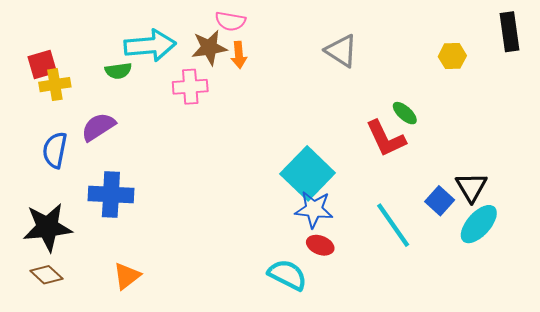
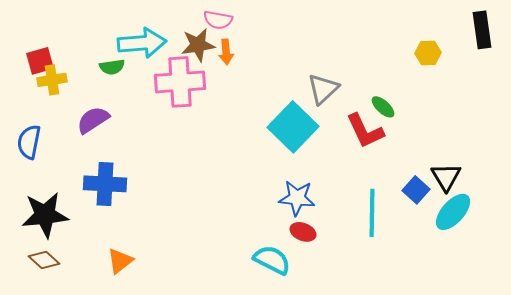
gray triangle: (341, 51) -> (323, 89), moved, turned 44
pink cross: (190, 87) -> (180, 82), size x1.5
blue semicircle: (55, 150) -> (29, 142), moved
cyan square: (308, 173) -> (293, 127), moved
cyan line: (393, 225) -> (372, 213), turned 36

